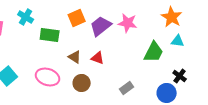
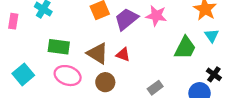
green rectangle: (50, 35) -> (59, 47), moved
cyan triangle: (178, 41) -> (212, 36), turned 48
brown triangle: (75, 57) -> (98, 53), size x1.5

